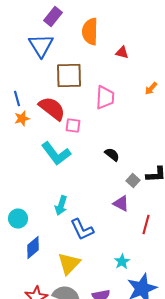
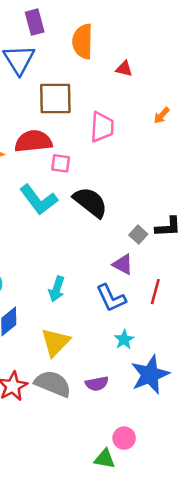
purple rectangle: (53, 16) -> (35, 22), turned -54
red semicircle: (52, 108) -> (33, 141), turned -44
black semicircle: (112, 154) -> (90, 202), moved, size x1.8
cyan arrow: (61, 206) -> (57, 289), moved
blue L-shape: (82, 230) -> (111, 298), moved

